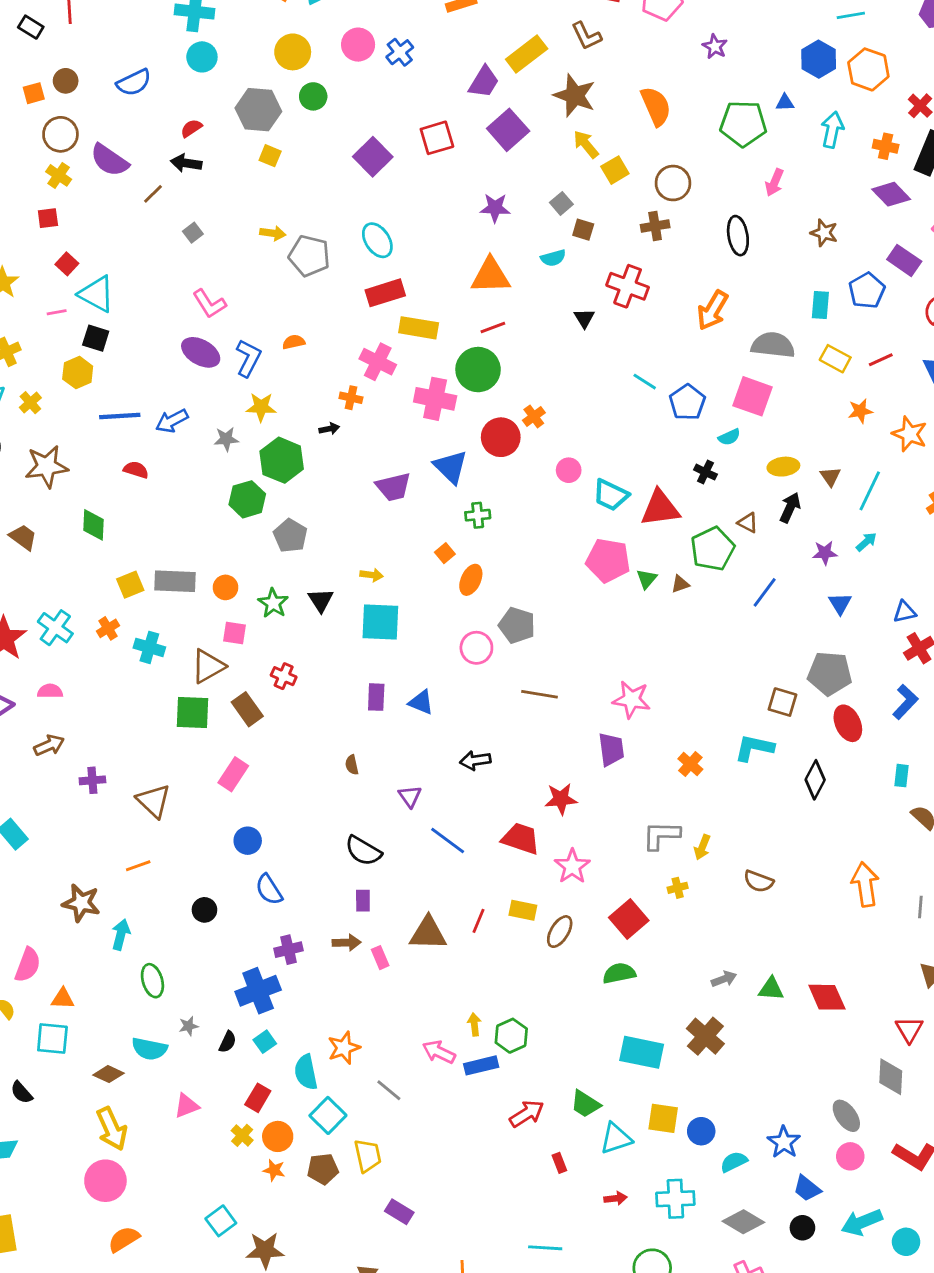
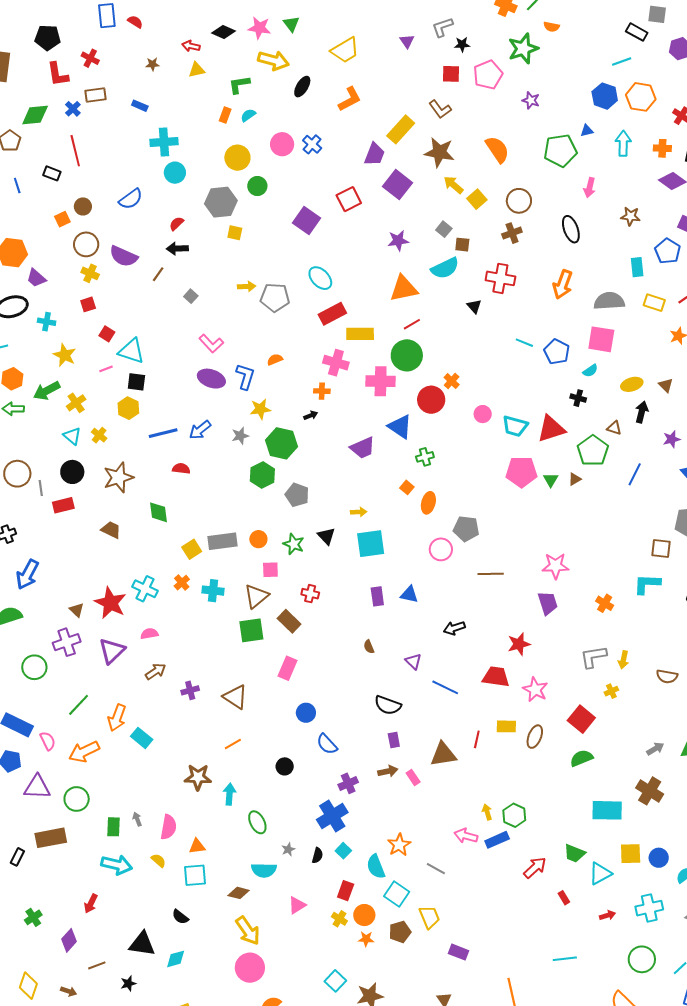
cyan semicircle: (553, 258) -> (445, 268), size x1.6

